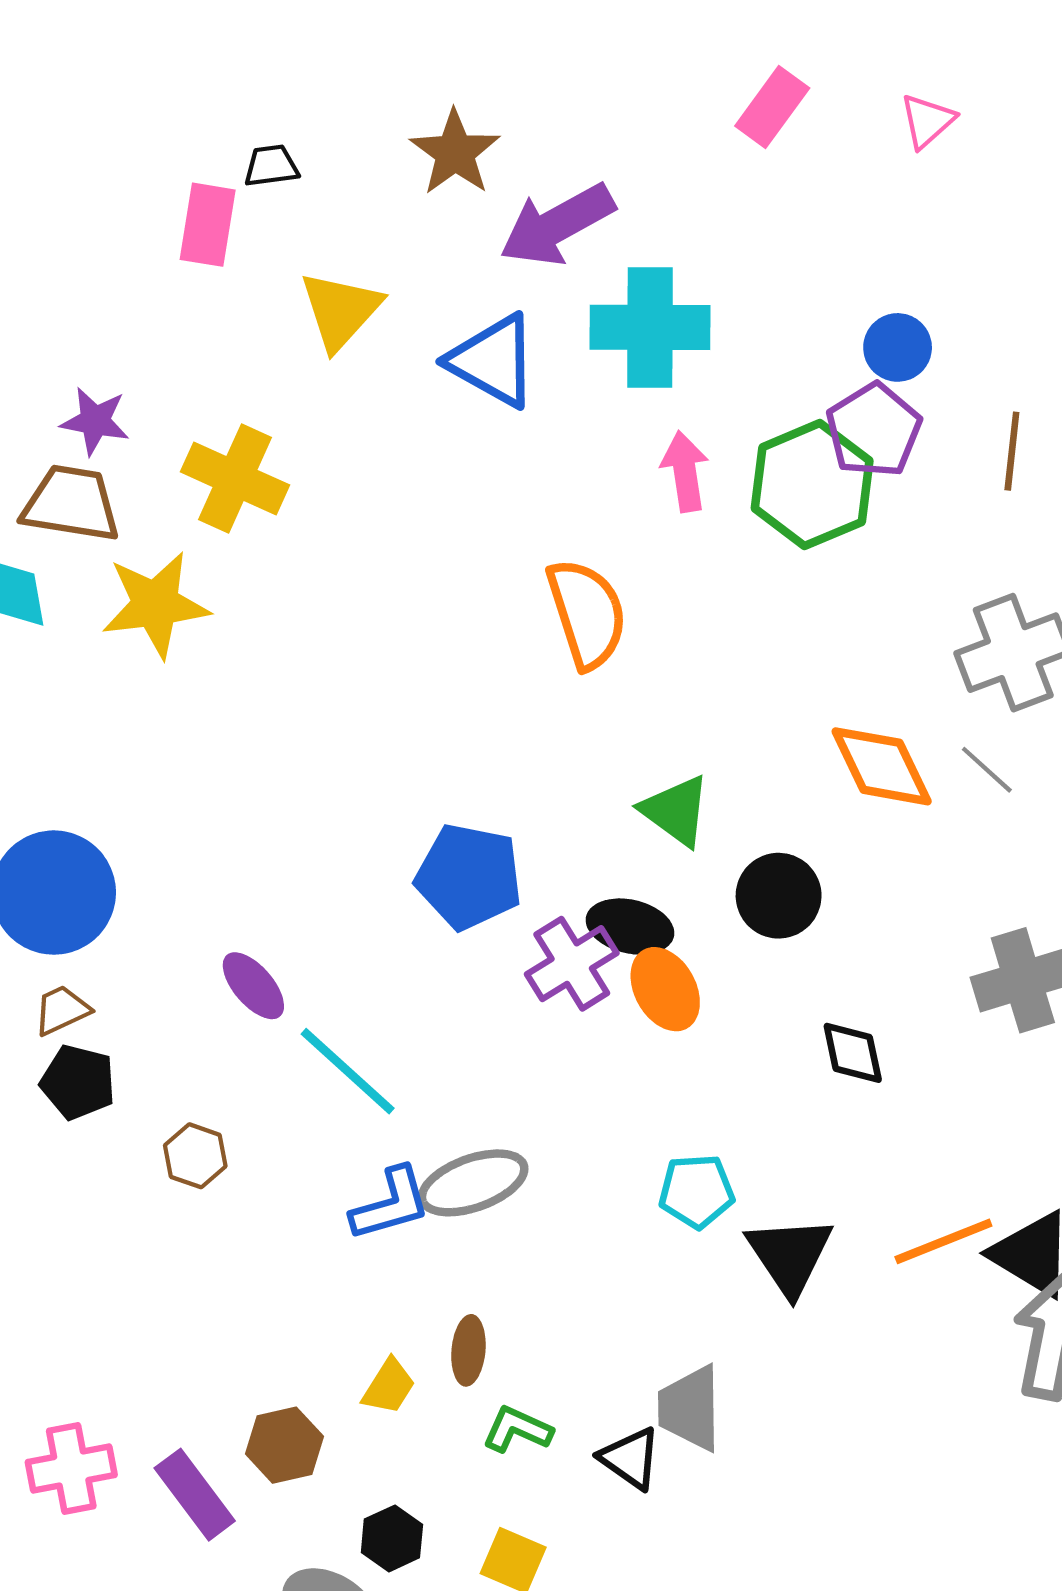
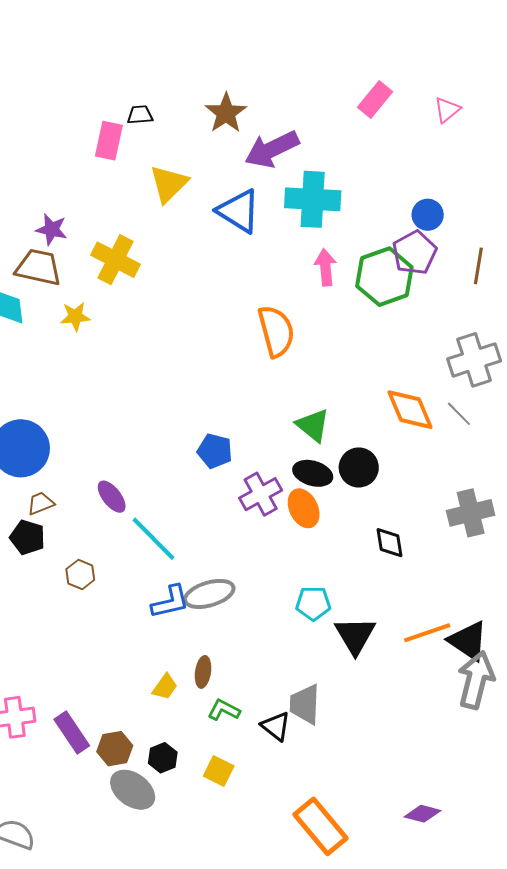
yellow star: (155, 605) -> (75, 316), size x0.6
blue pentagon: (469, 877) -> (215, 451), size x0.7
black ellipse: (630, 927) -> (313, 473), moved
brown trapezoid: (62, 1010) -> (41, 503), moved
brown hexagon: (284, 1445) -> (115, 749), moved

